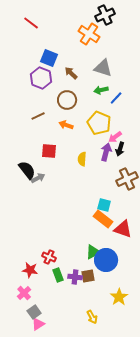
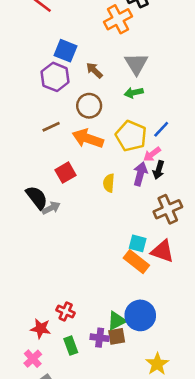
orange cross: (89, 34) -> (118, 19), turned 30
gray triangle: (103, 68) -> (136, 64), turned 42
blue line: (116, 98) -> (161, 129), moved
orange arrow: (66, 125) -> (88, 138), size x1.6
red square: (49, 151) -> (66, 173), turned -35
red triangle: (123, 229) -> (163, 251), moved
green triangle: (93, 252) -> (117, 321), moved
green rectangle: (58, 275) -> (71, 346), moved

